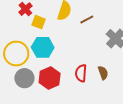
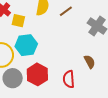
red semicircle: (81, 73) -> (69, 79), moved

